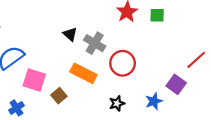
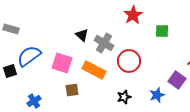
green square: (157, 15) -> (162, 31), moved
pink square: (34, 80) -> (62, 63), moved
brown square: (59, 96) -> (72, 90), turned 32

